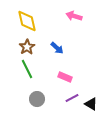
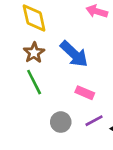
blue arrow: (57, 48) -> (74, 54), size x1.6
gray circle: (37, 99) -> (61, 122), moved

